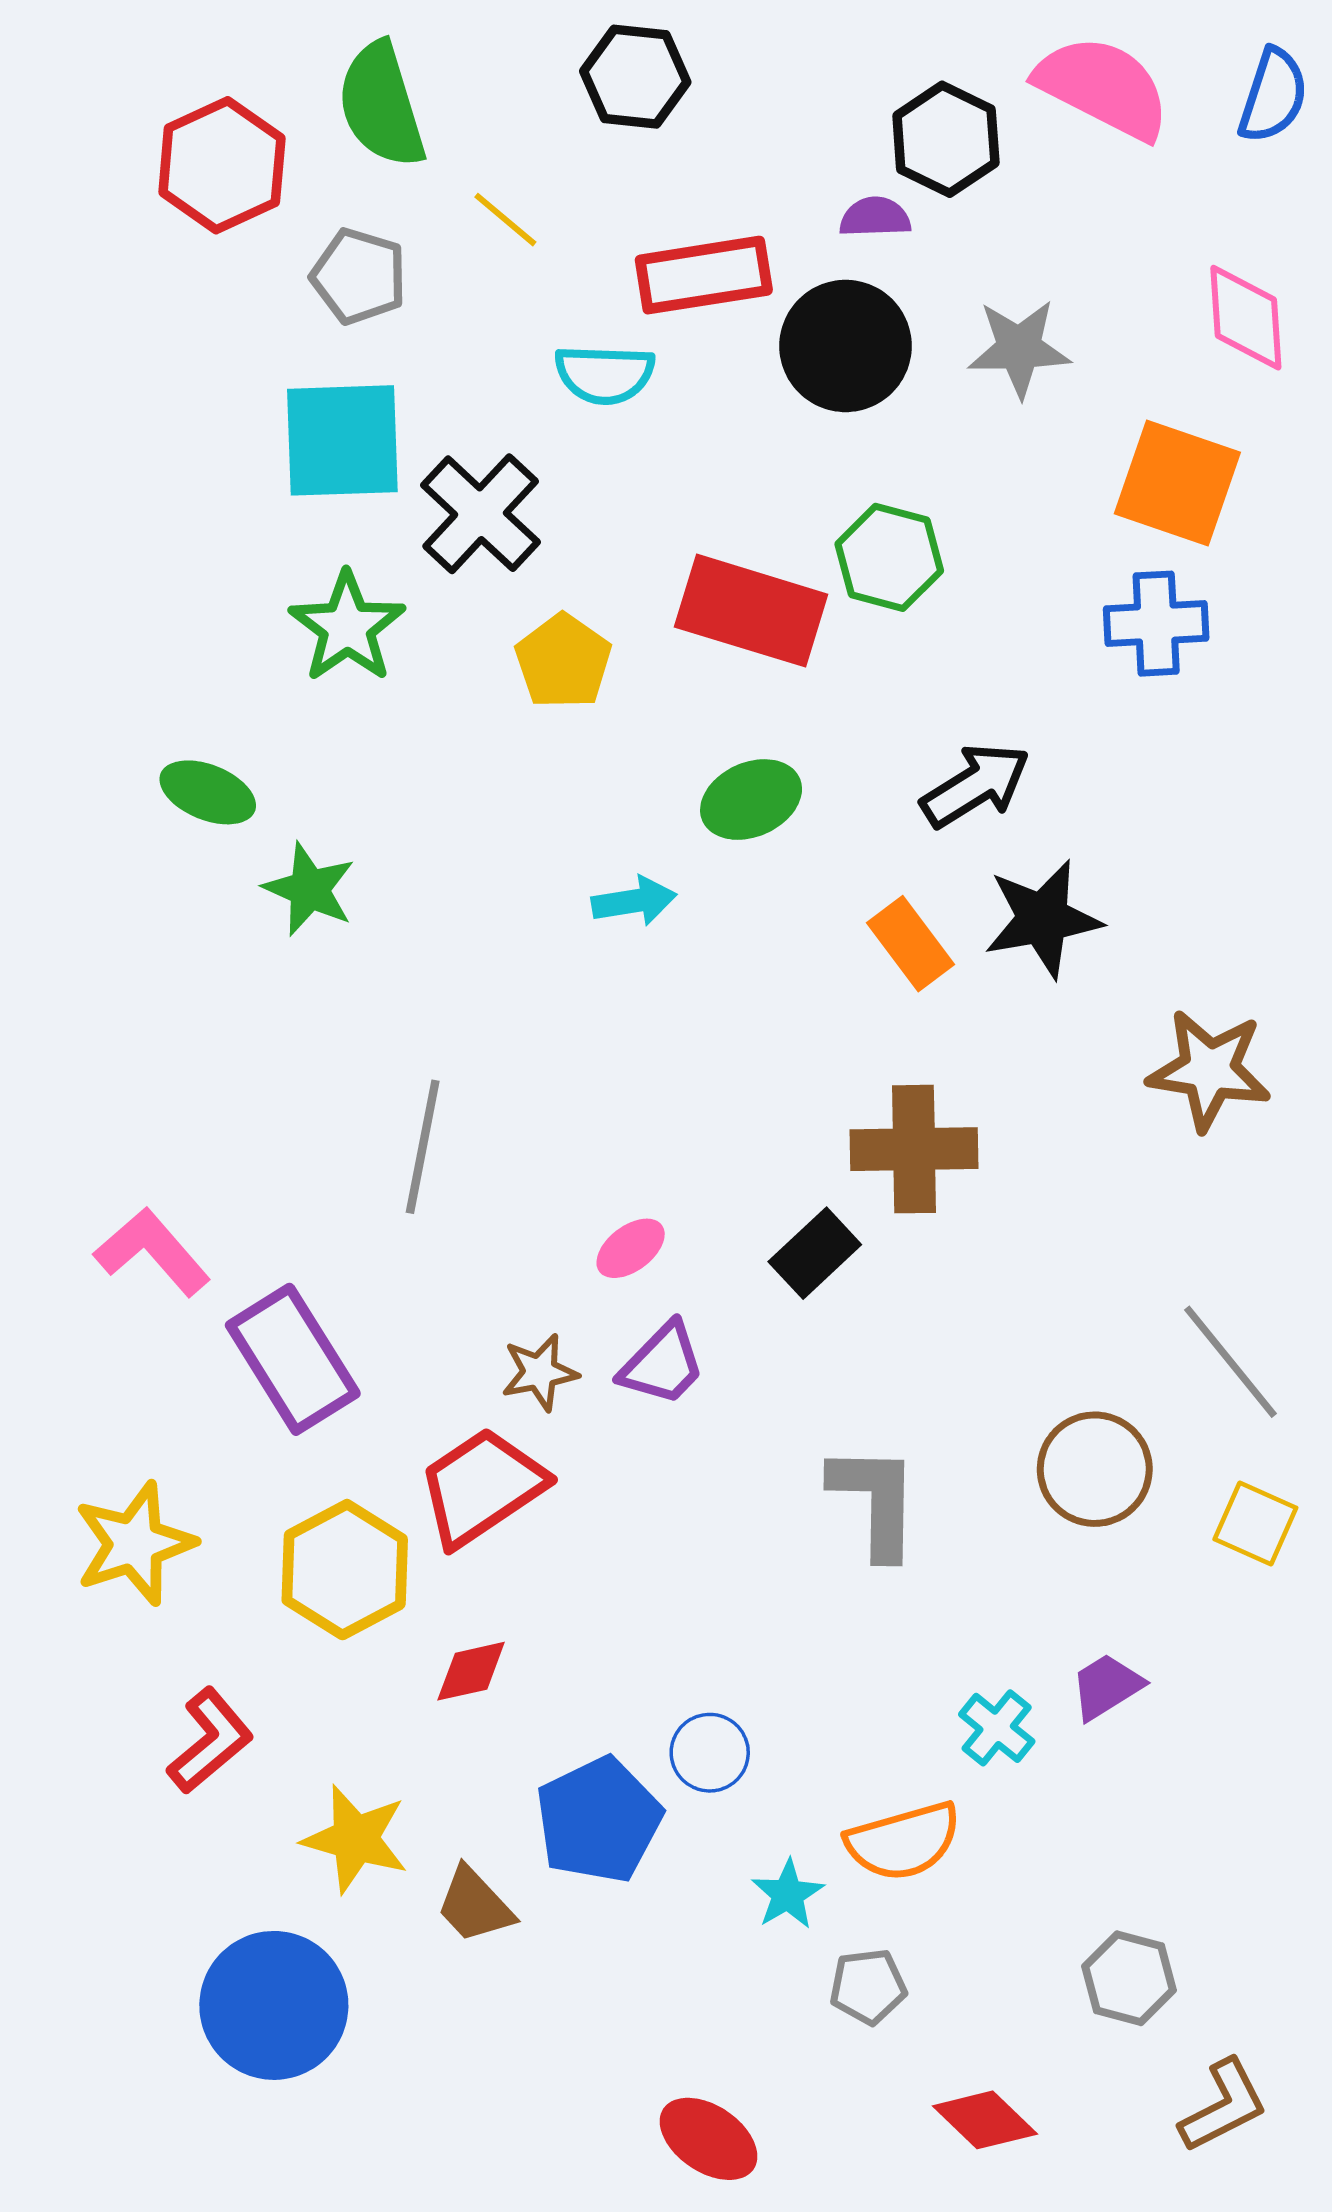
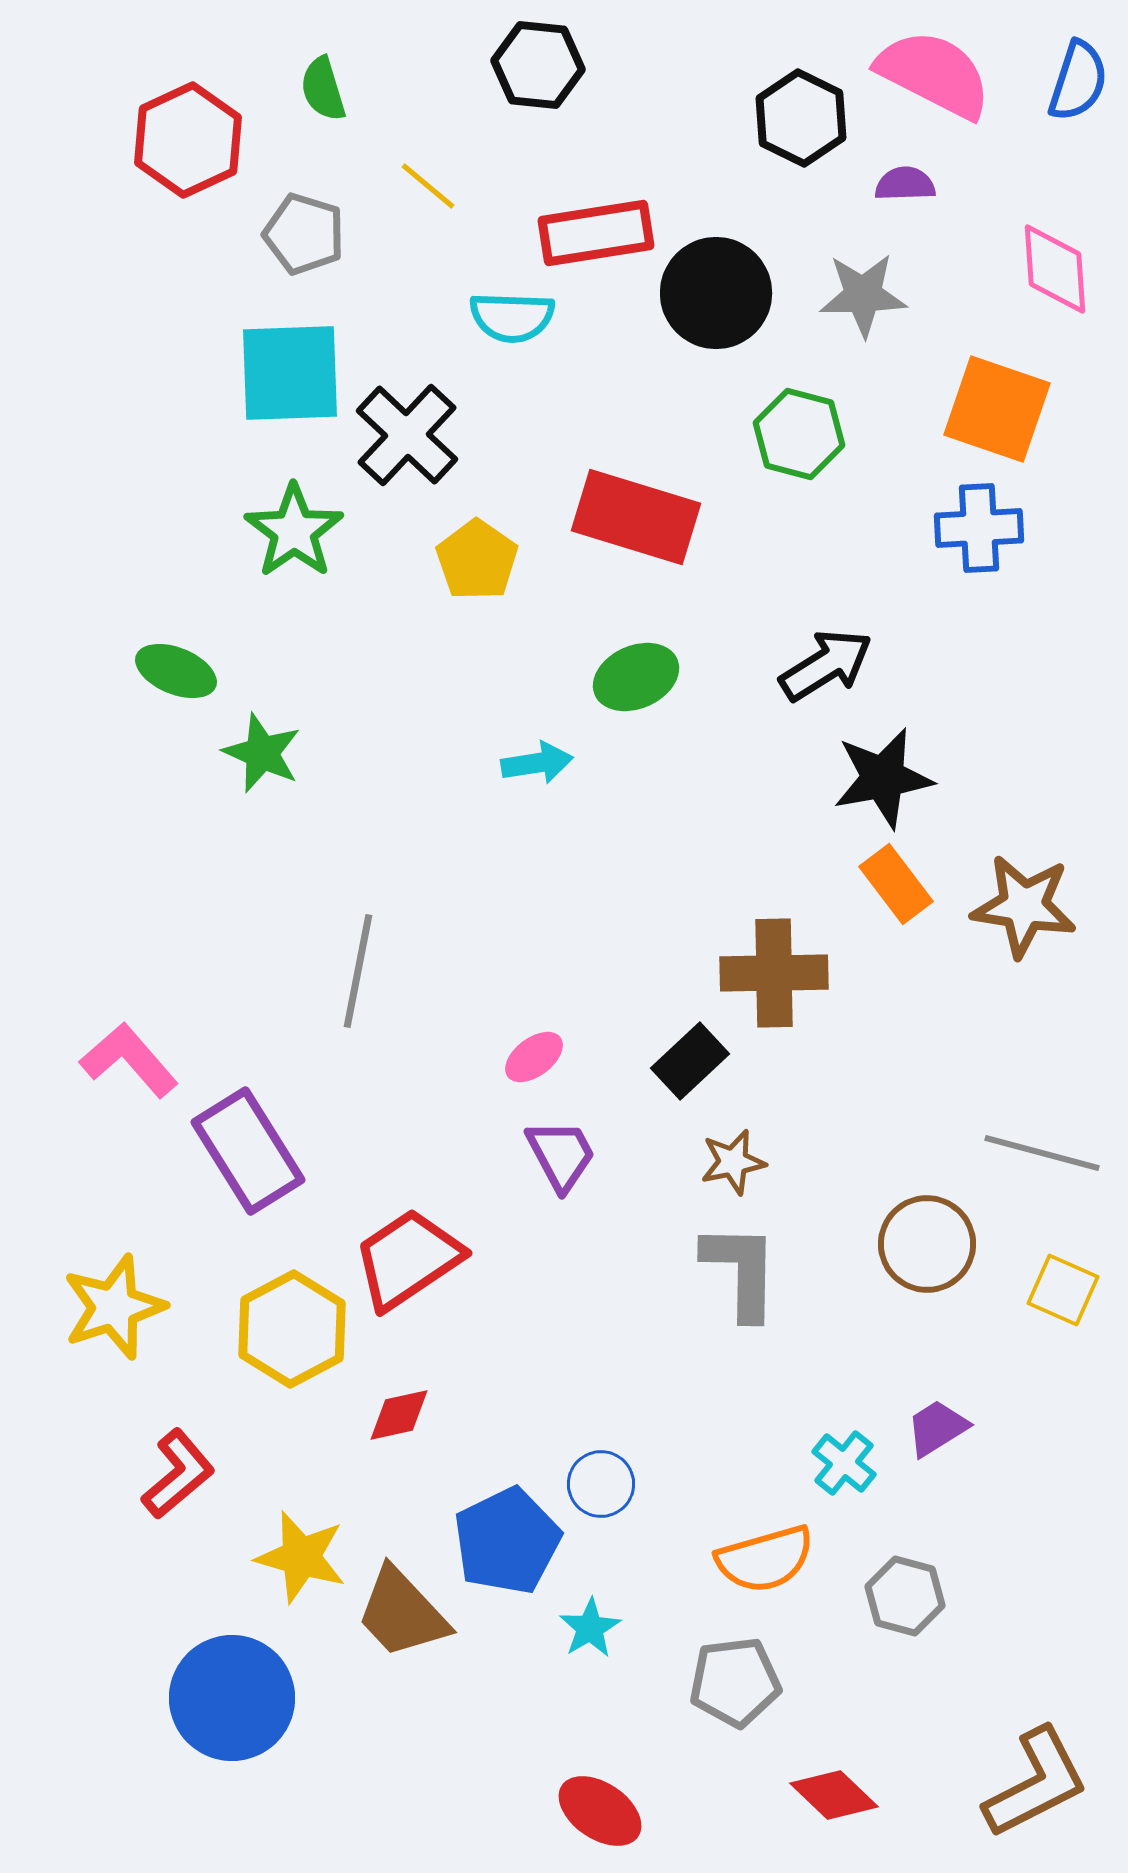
green semicircle: (381, 105) -> (323, 89), size x0.6
purple semicircle: (875, 217) -> (905, 184), moved
green hexagon: (889, 557) -> (799, 434), moved
orange rectangle: (910, 944) -> (896, 884), moved
gray line: (1231, 1362) -> (1042, 1153), turned -36
purple trapezoid: (662, 1364) -> (561, 1155), turned -72
brown star: (540, 1372) -> (733, 1162), moved
cyan star: (788, 1894) -> (590, 1628), moved
brown trapezoid: (475, 1905) -> (402, 1613), size x1.4
gray hexagon: (1129, 1978) -> (905, 1596), moved
gray pentagon: (868, 1987) -> (735, 1682), size x1.4
brown L-shape: (1223, 2106) -> (1036, 1783), size x1.4

